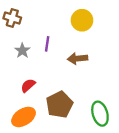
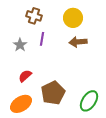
brown cross: (12, 18) -> (34, 16), moved
brown arrow: (77, 58) -> (78, 42), moved
green ellipse: (100, 114) -> (89, 101), turned 50

